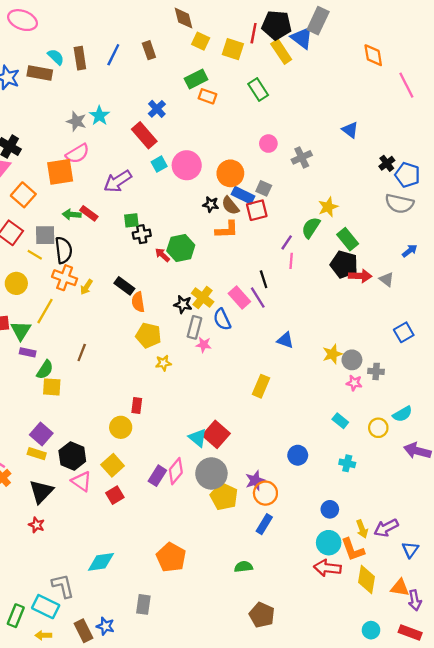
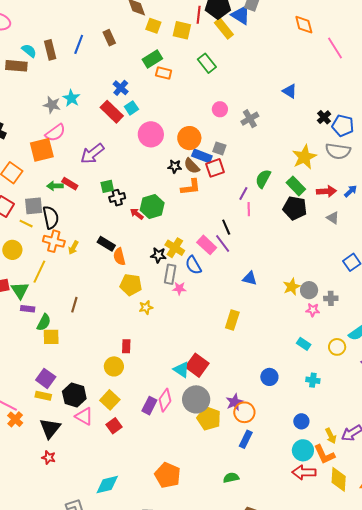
cyan square: (159, 164) -> (131, 108), moved
yellow star: (328, 207) -> (304, 157), moved, size x1.4
red arrow: (360, 276) -> (326, 191), moved

